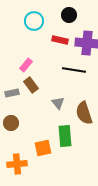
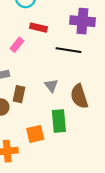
red rectangle: (60, 40) -> (38, 28), moved
brown rectangle: (31, 85) -> (19, 94), moved, turned 49

